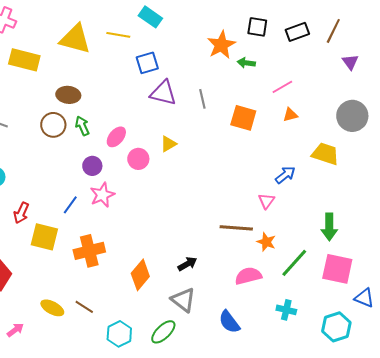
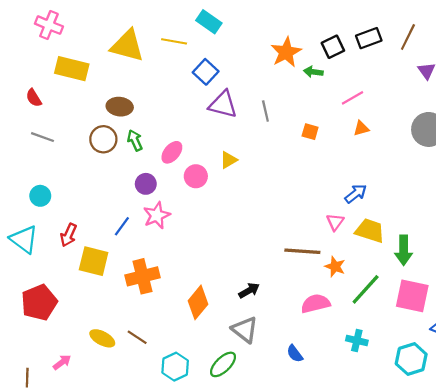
black square: (257, 27) -> (333, 47), moved, turned -35
blue square: (147, 63) -> (206, 72), turned -30
orange square: (243, 118) -> (310, 132), size x0.6
yellow trapezoid: (325, 154) -> (370, 231), moved
blue semicircle: (229, 322) -> (295, 354), size x0.7

